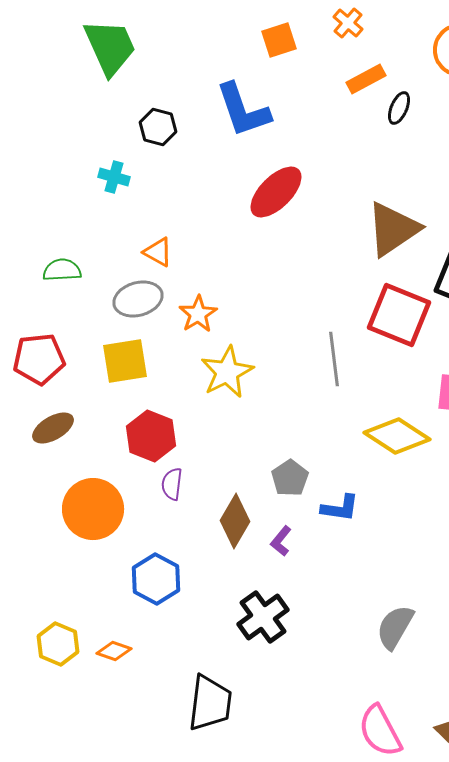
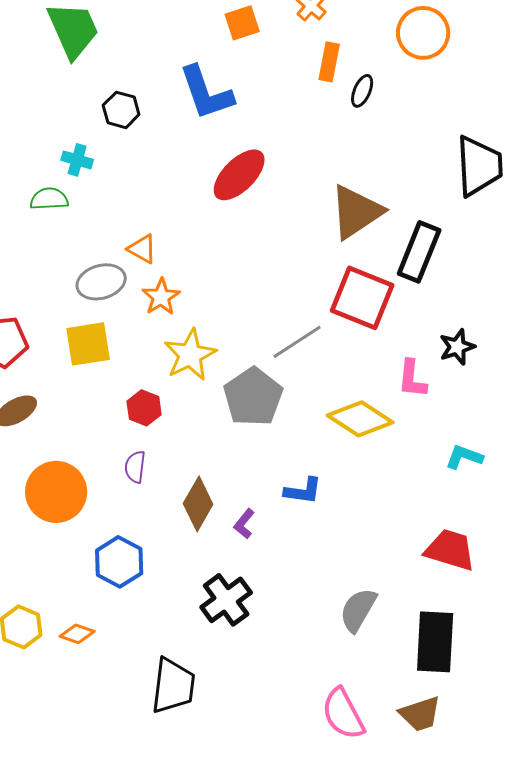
orange rectangle: (366, 79) -> (329, 62), turned -51
orange triangle: (158, 252) -> (142, 249), moved
green semicircle: (62, 270) -> (49, 199), moved
gray line: (334, 359) -> (297, 342), turned 64
red hexagon: (151, 436) -> (144, 408), moved, size x0.7
gray pentagon: (290, 478) -> (253, 397), moved, size x1.6

